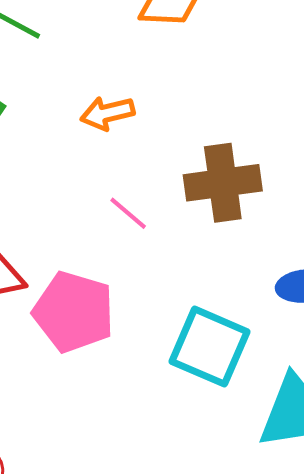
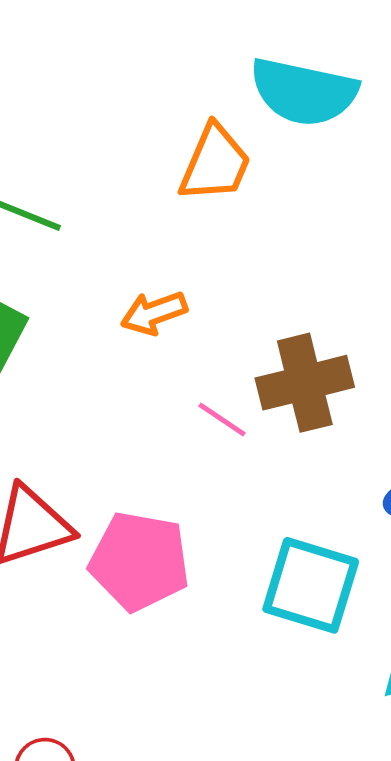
pink line: (128, 213) -> (222, 420), moved

